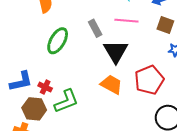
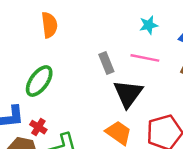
green ellipse: (58, 41) -> (39, 81), moved

